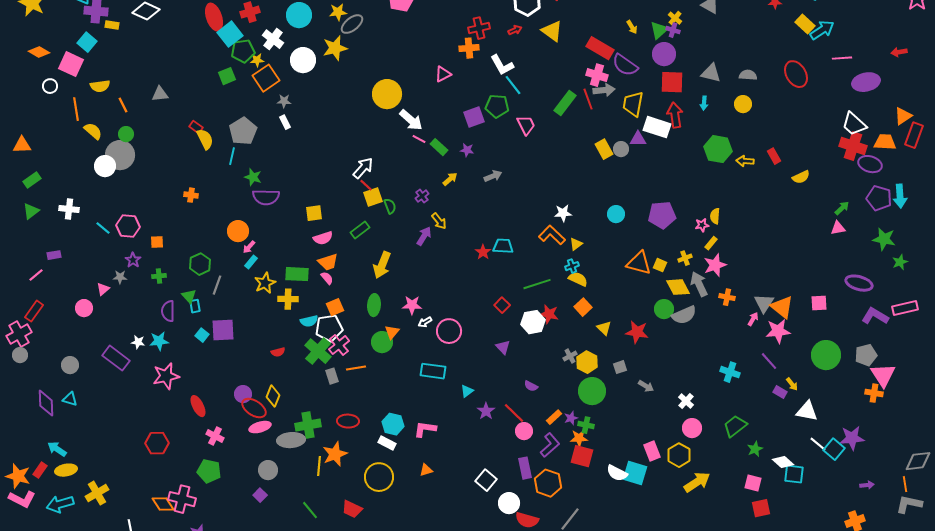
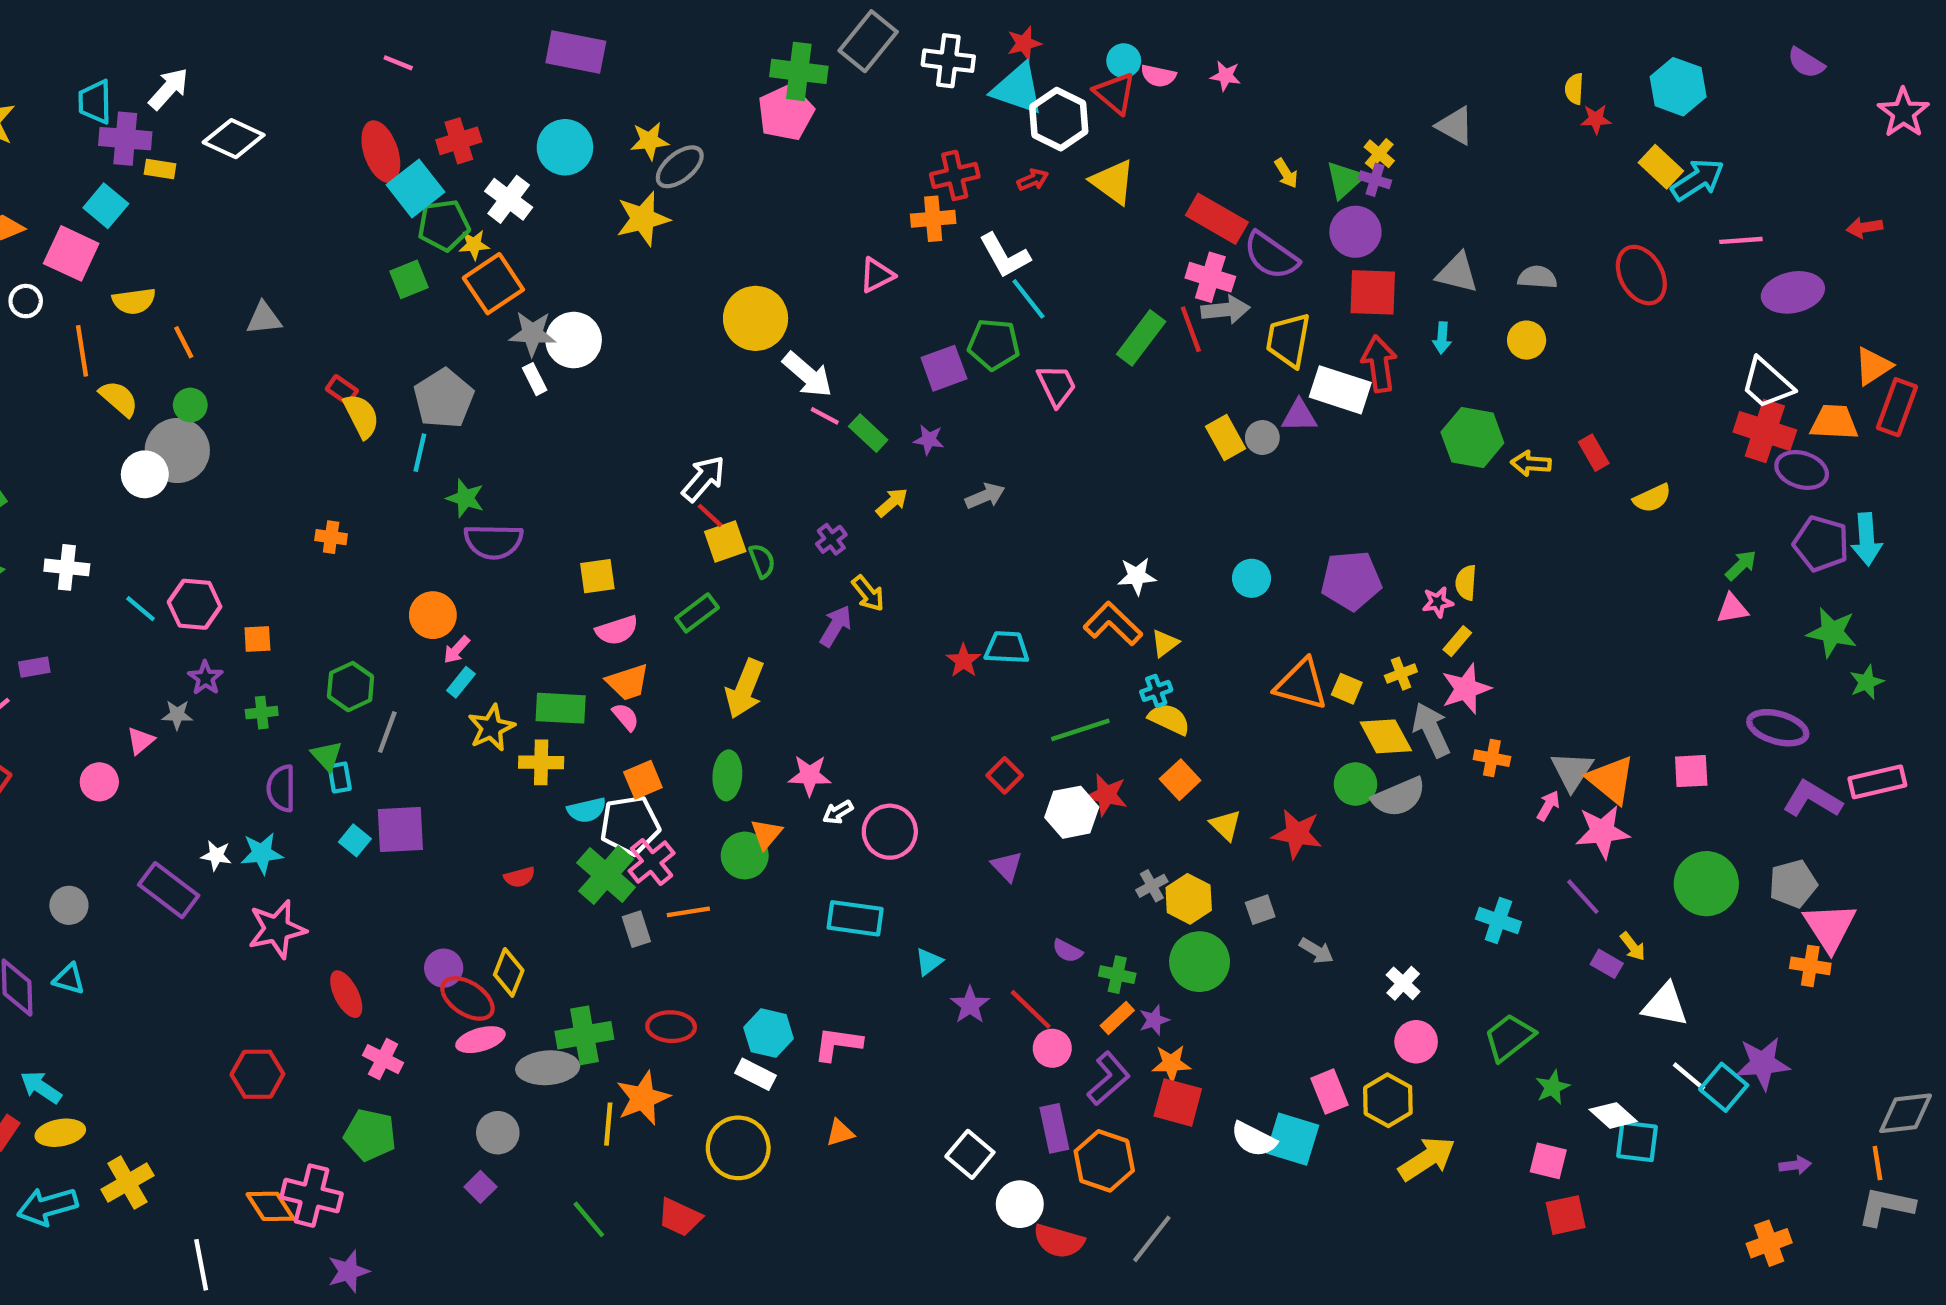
white circle: (303, 60) -> (574, 340), moved
gray star: (284, 101) -> (532, 334), size x1.5
green cross: (586, 425) -> (1117, 975), moved

